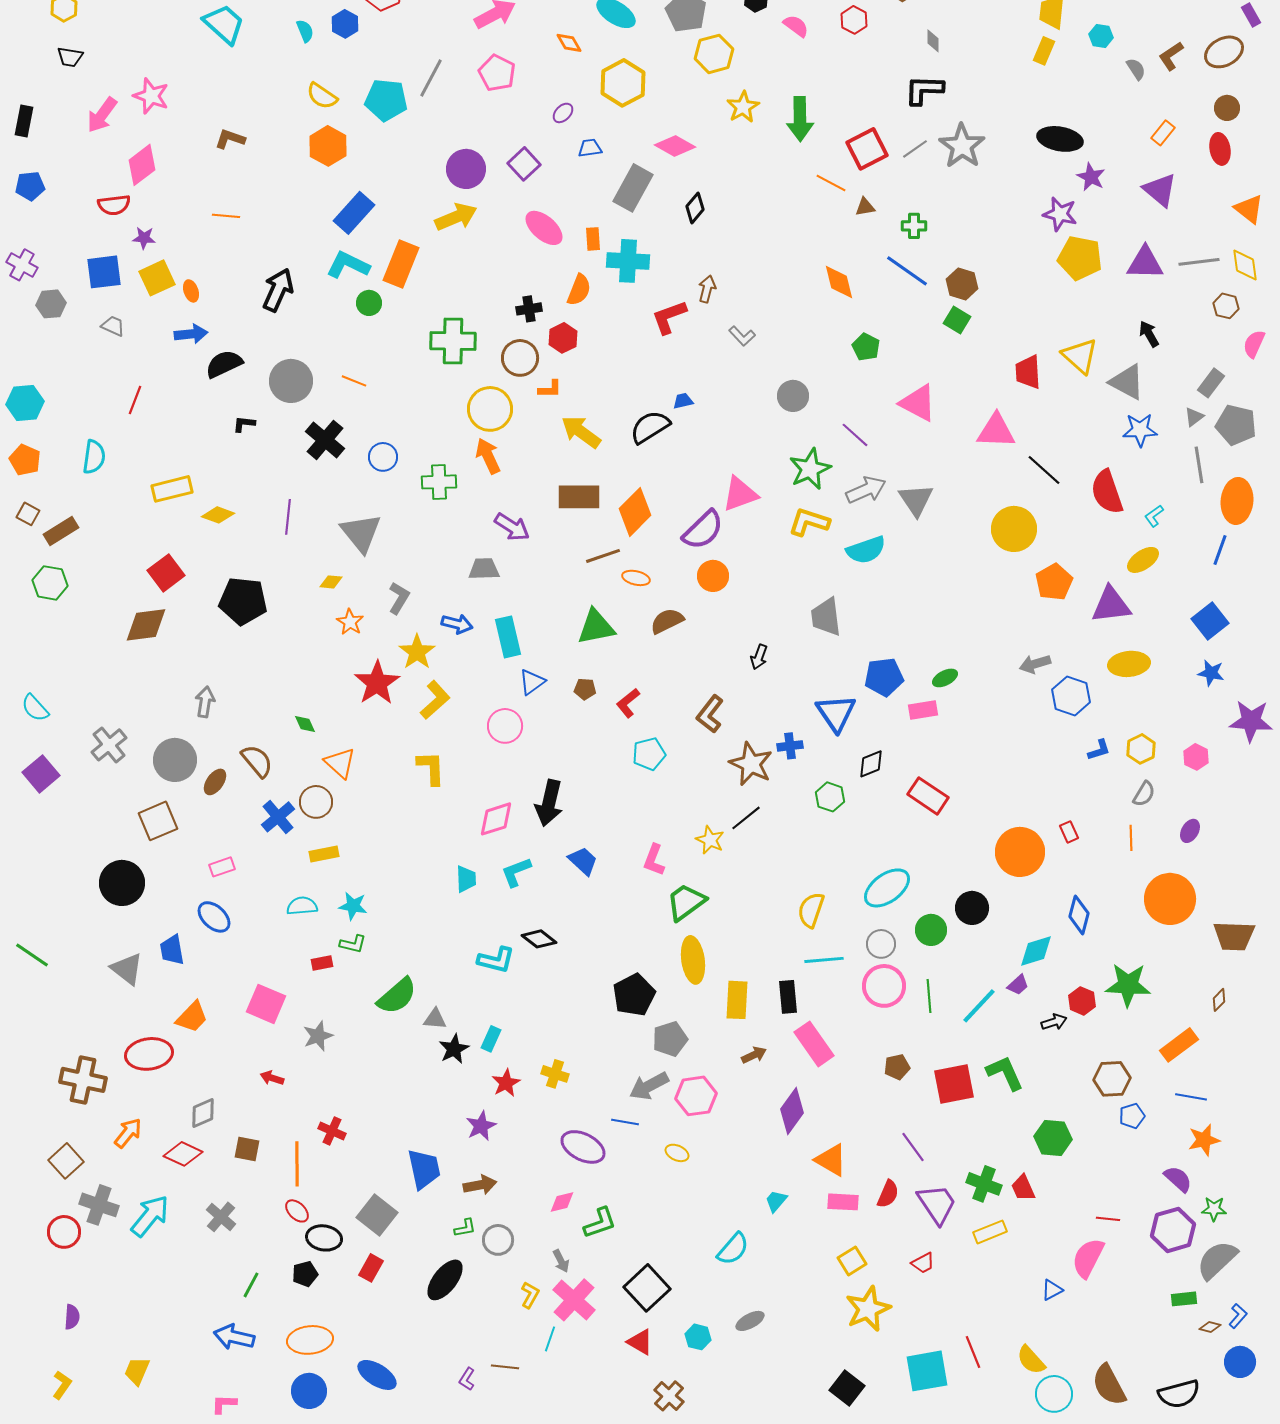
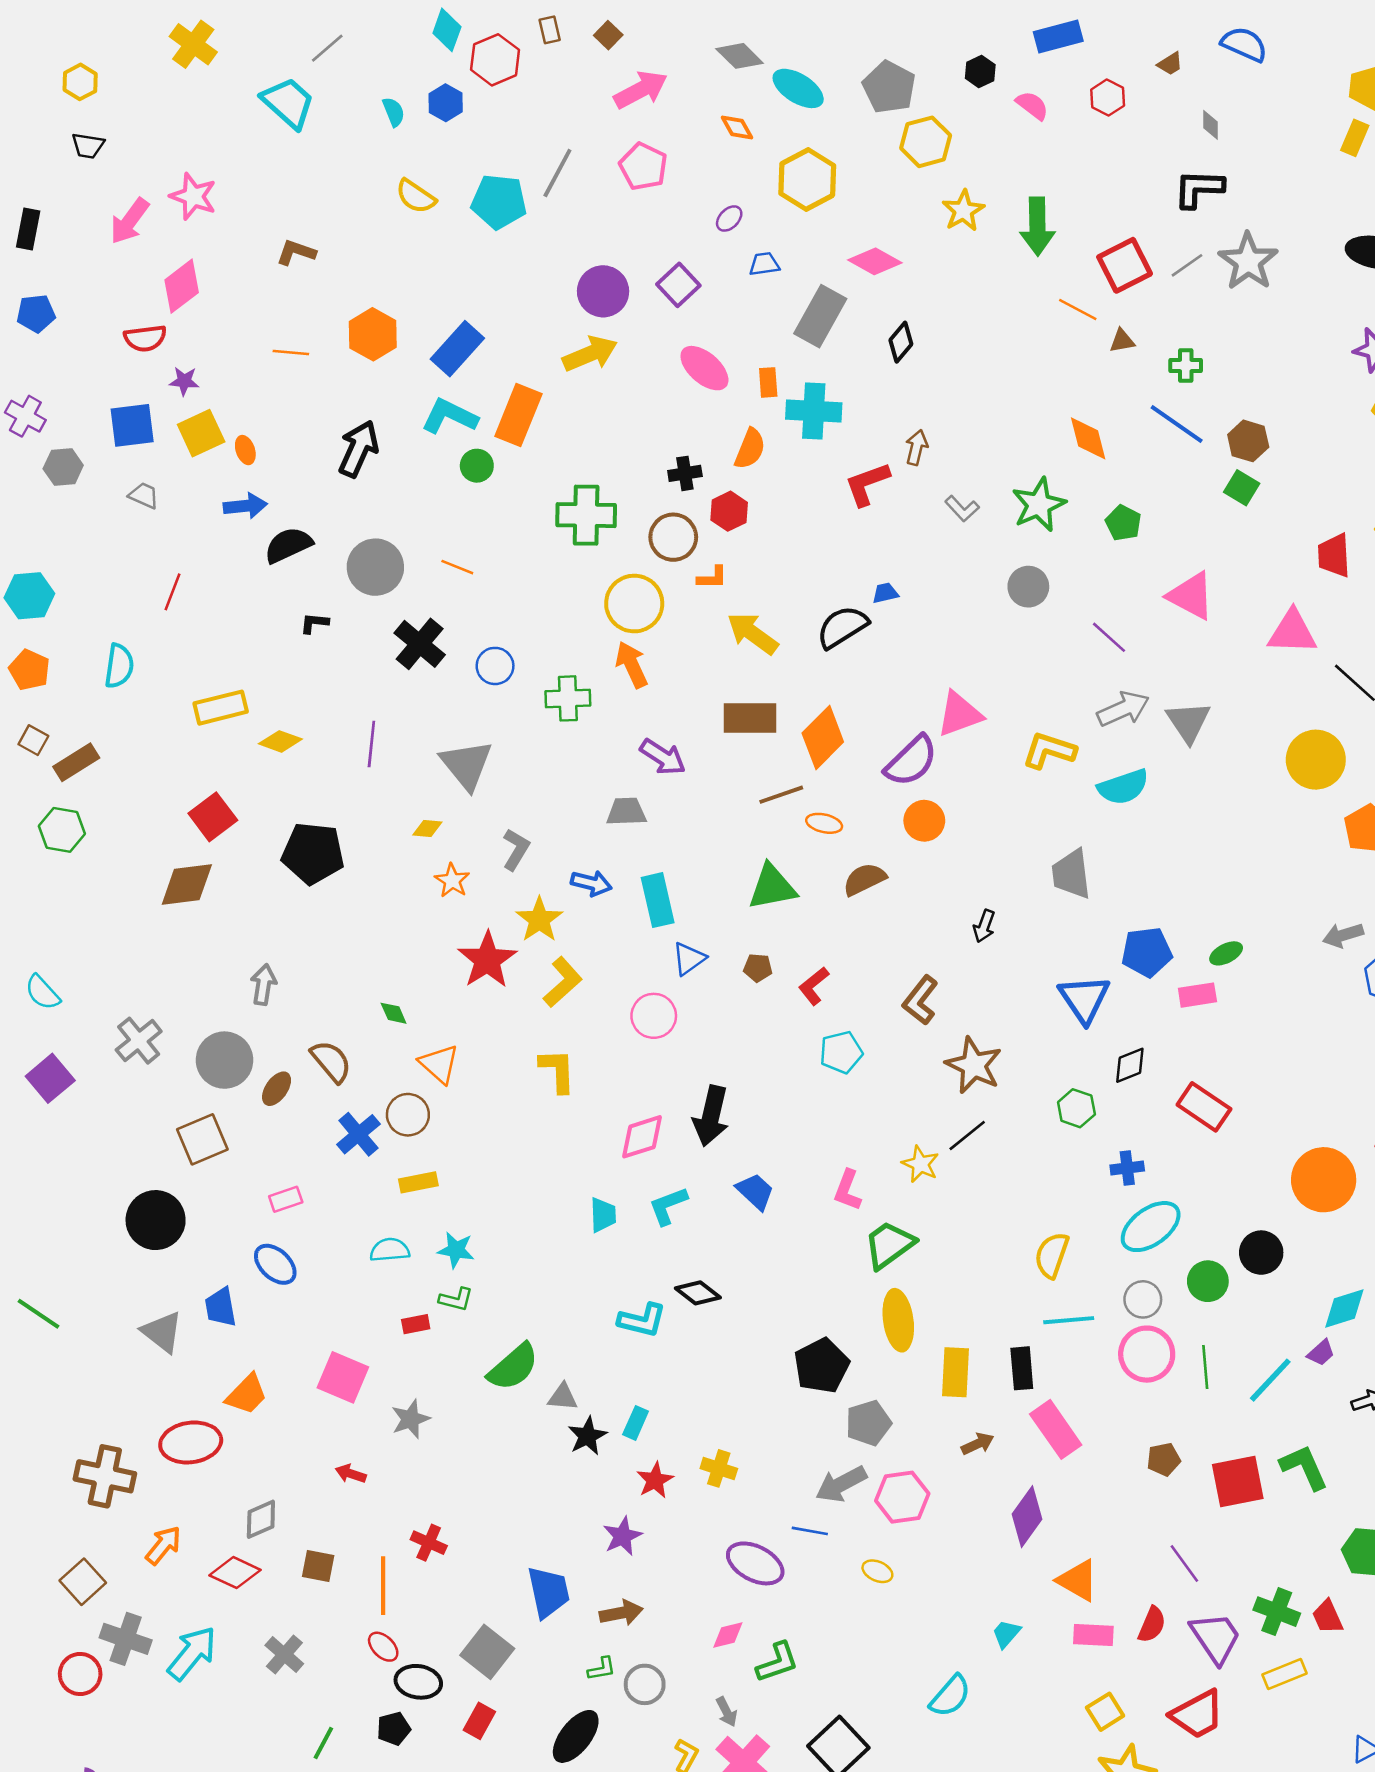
orange hexagon: (328, 146) -> (373, 334), moved
green star: (810, 469) -> (1039, 505), moved
blue cross: (790, 746) -> (1127, 1168), moved
red trapezoid: (923, 1263) -> (1197, 1714), size x1.8

